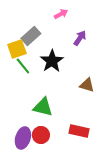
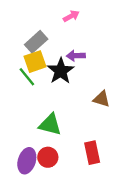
purple arrow: (80, 38) -> (76, 56), moved, turned -126
yellow square: (17, 49) -> (35, 62), moved
red rectangle: (79, 131) -> (92, 153), turned 66

